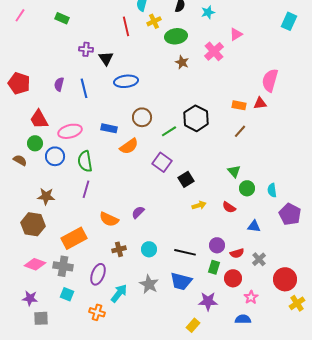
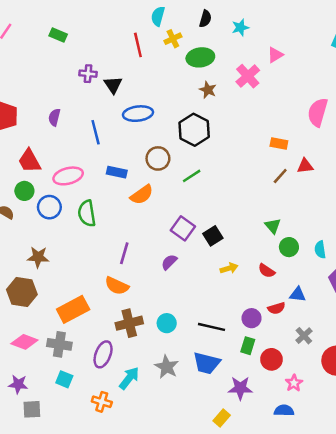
blue line: (84, 88) -> (96, 132), moved
red triangle: (260, 103) -> (305, 166), moved
black hexagon: (196, 118) -> (194, 130), moved
purple square: (162, 162) -> (183, 228), moved
purple line: (86, 189) -> (124, 253), moved
purple semicircle: (138, 212) -> (169, 262), moved
brown cross: (119, 249) -> (129, 323), size x1.5
red semicircle: (237, 253) -> (276, 308), moved

